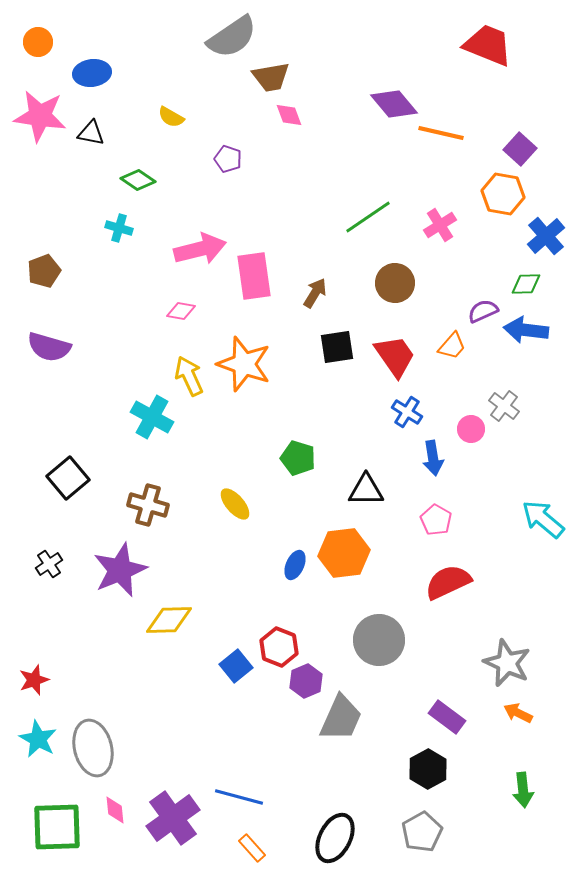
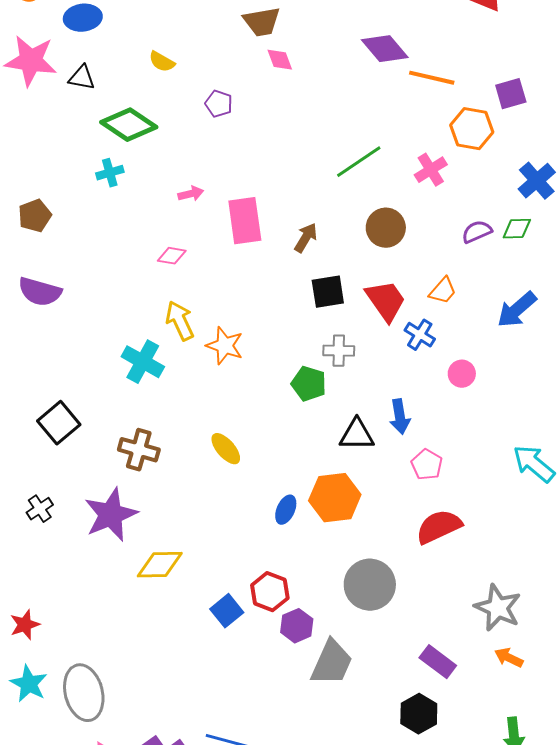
purple square: (520, 149) -> (511, 94), turned 32
green diamond: (138, 180) -> (129, 125), size x1.6
orange hexagon: (503, 194) -> (472, 129), moved
cyan cross: (119, 228) -> (110, 173), turned -32
pink arrow: (200, 249) -> (191, 194), size x0.5
purple semicircle: (483, 311) -> (477, 232), moved
blue arrow: (526, 330) -> (517, 310), moved, turned -48
orange star: (244, 364) -> (225, 346), moved, size x0.7
gray cross: (504, 406) -> (339, 351), moved, turned -36
blue cross: (407, 412) -> (420, 335), moved
green pentagon: (298, 458) -> (309, 384), moved
blue arrow: (433, 458) -> (400, 417), moved

